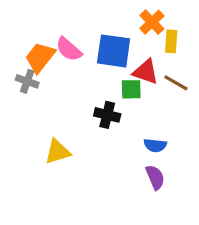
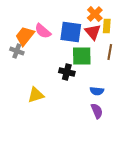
red triangle: (146, 72) -> (93, 32), moved, turned 30
brown line: (176, 83) -> (110, 52), turned 70
green square: (131, 89) -> (82, 56), size x1.5

